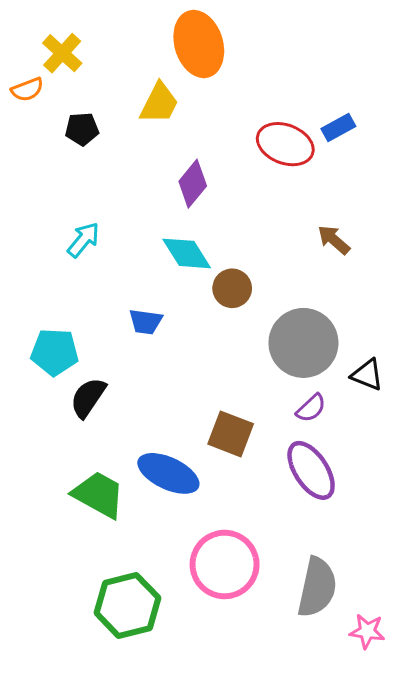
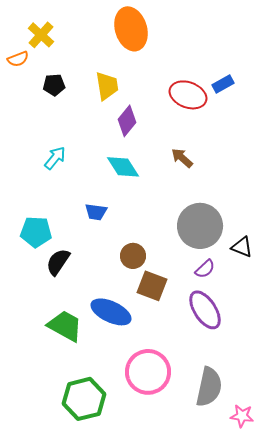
yellow trapezoid: (159, 103) -> (107, 86), moved, turned -36
brown arrow: (334, 240) -> (182, 158), moved
brown circle: (232, 288) -> (133, 256), moved

